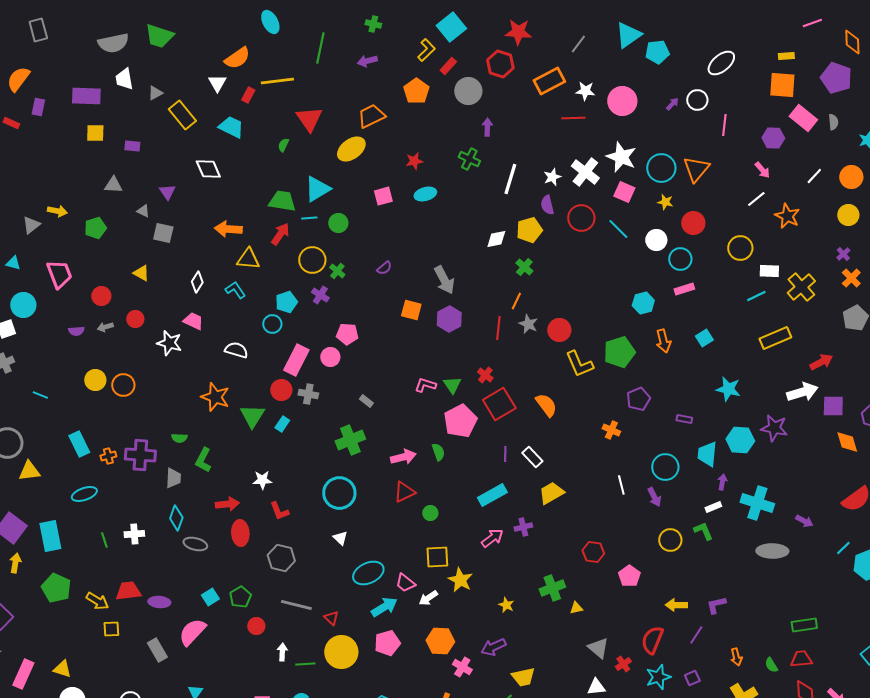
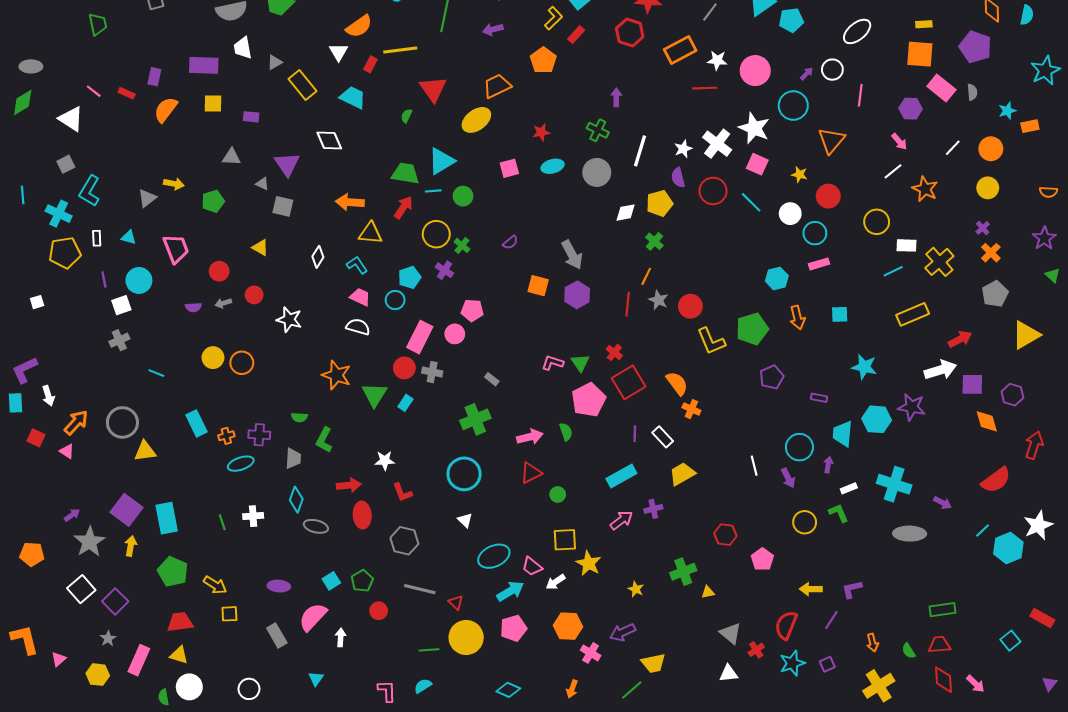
orange semicircle: (18, 79) -> (166, 110), moved
gray circle: (468, 91) -> (597, 172), moved
cyan circle: (661, 168) -> (793, 106), moved
purple triangle: (167, 192) -> (287, 164), size x1.5
pink trapezoid: (193, 321) -> (360, 297), moved
cyan square: (704, 338) -> (840, 314), turned 30
orange cross: (611, 430) -> (691, 409), moved
purple cross: (140, 455) -> (259, 435), size x0.7
purple arrow: (722, 482) -> (828, 465), moved
cyan ellipse: (84, 494) -> (241, 464), moved
red trapezoid: (128, 591) -> (180, 622), moved
white arrow: (282, 652) -> (341, 637), moved

